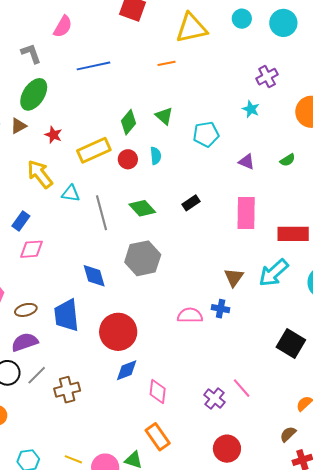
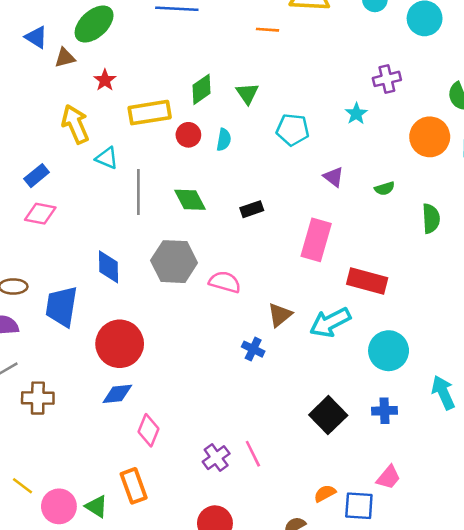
pink semicircle: (190, 315) -> (225, 282), moved

